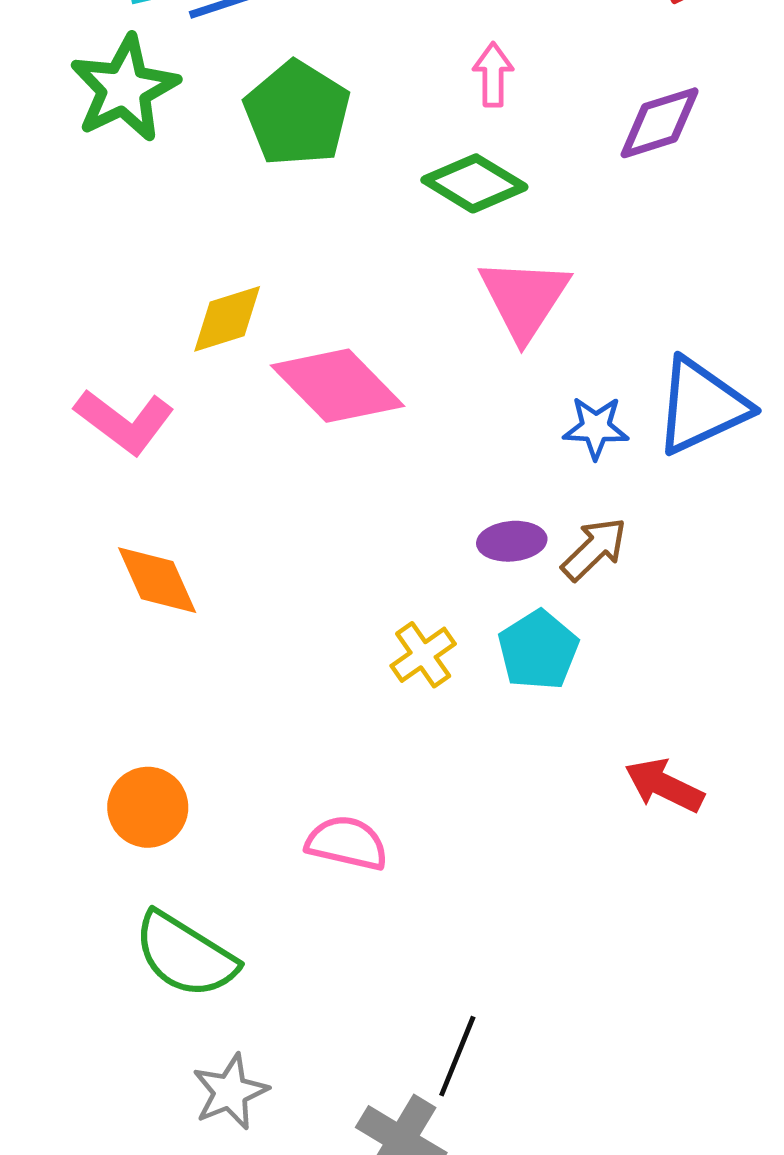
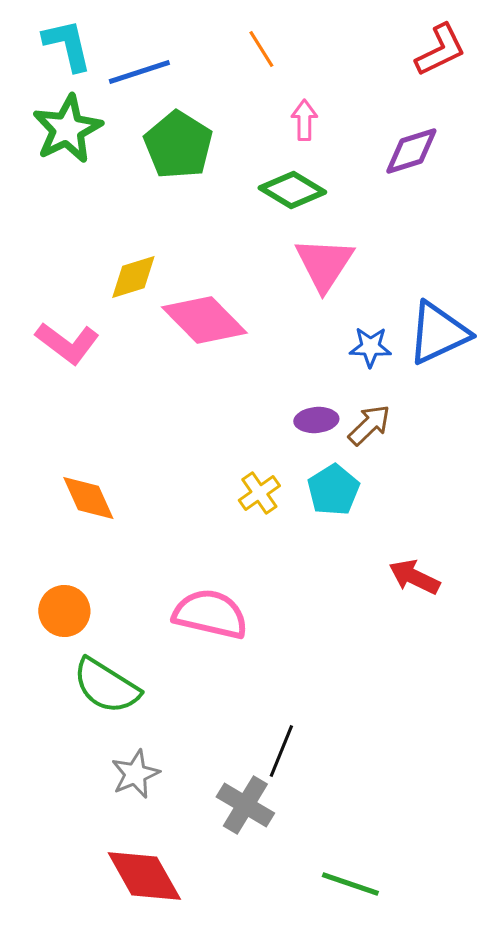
orange diamond: (157, 580) -> (88, 498), moved
orange circle: (148, 807) -> (64, 611), moved
pink semicircle: (347, 843) -> (210, 614), size x1.4

